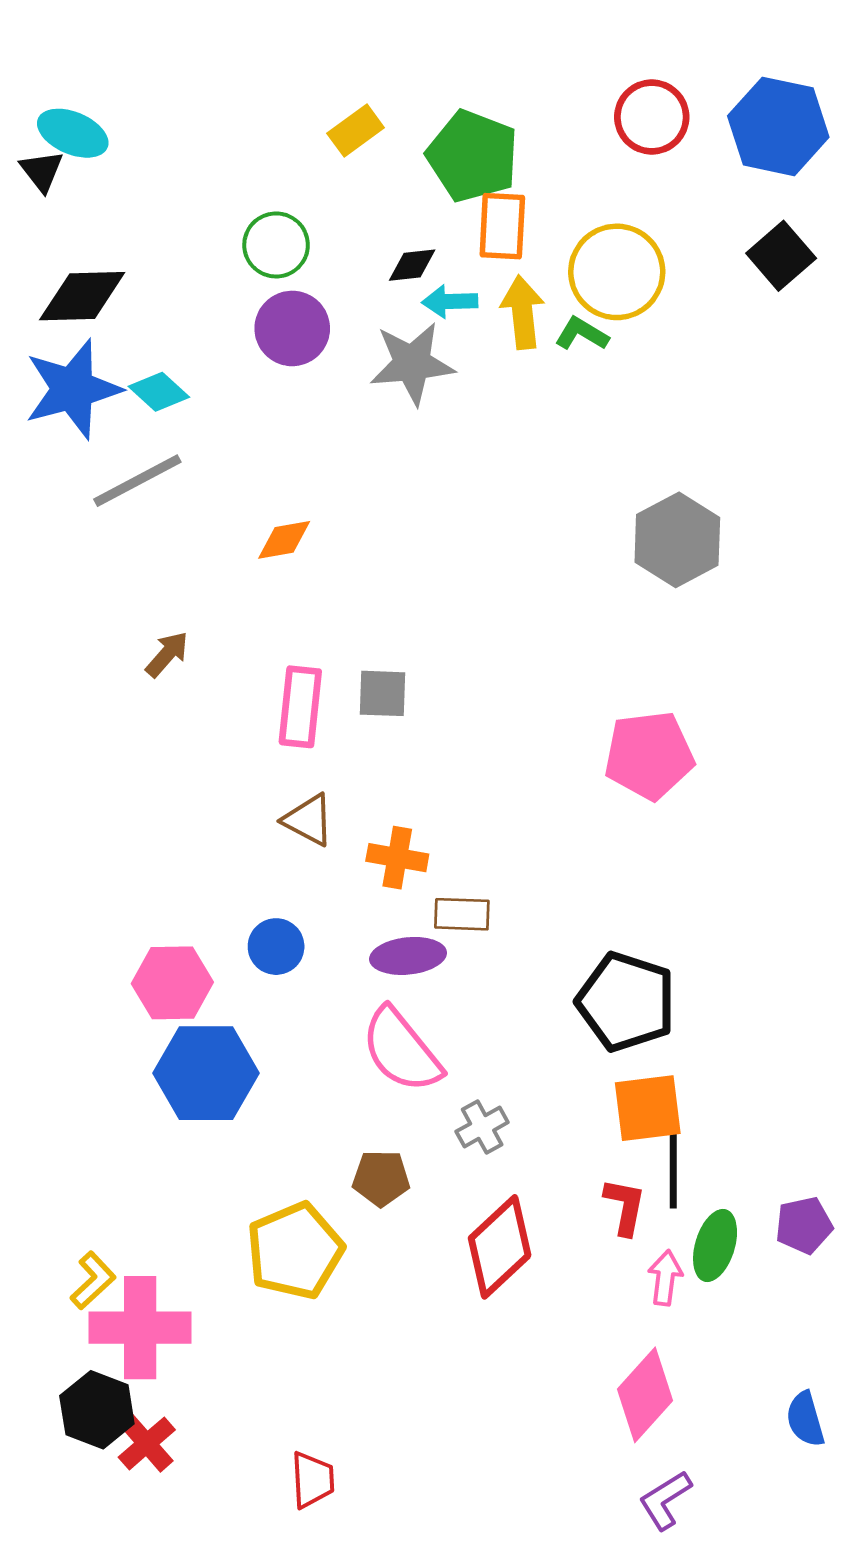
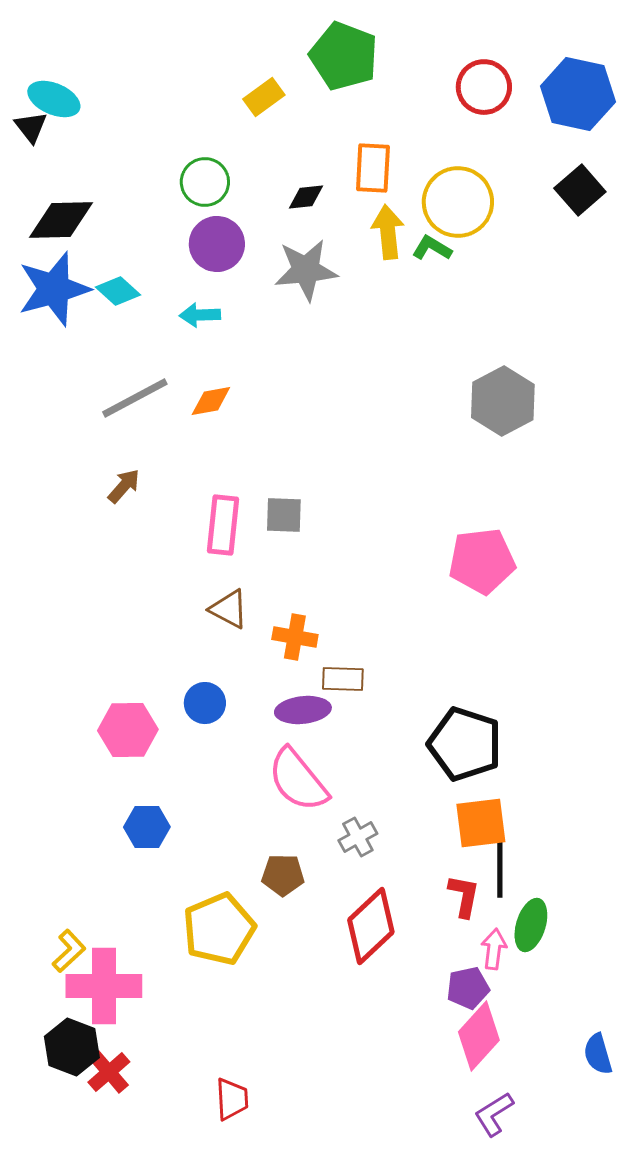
green pentagon: (473, 156) -> (344, 56), moved
cyan arrow: (450, 302) -> (200, 315), moved
gray line: (137, 481) -> (135, 398), moved
blue hexagon: (206, 1073) -> (147, 827), moved, size x0.6
purple pentagon: (804, 1225) -> (468, 988), moved

